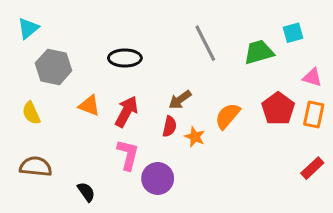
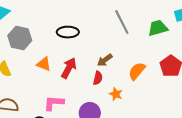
orange star: (195, 137) -> (116, 94), moved
pink L-shape: (128, 155) -> (54, 103), moved, turned -100

